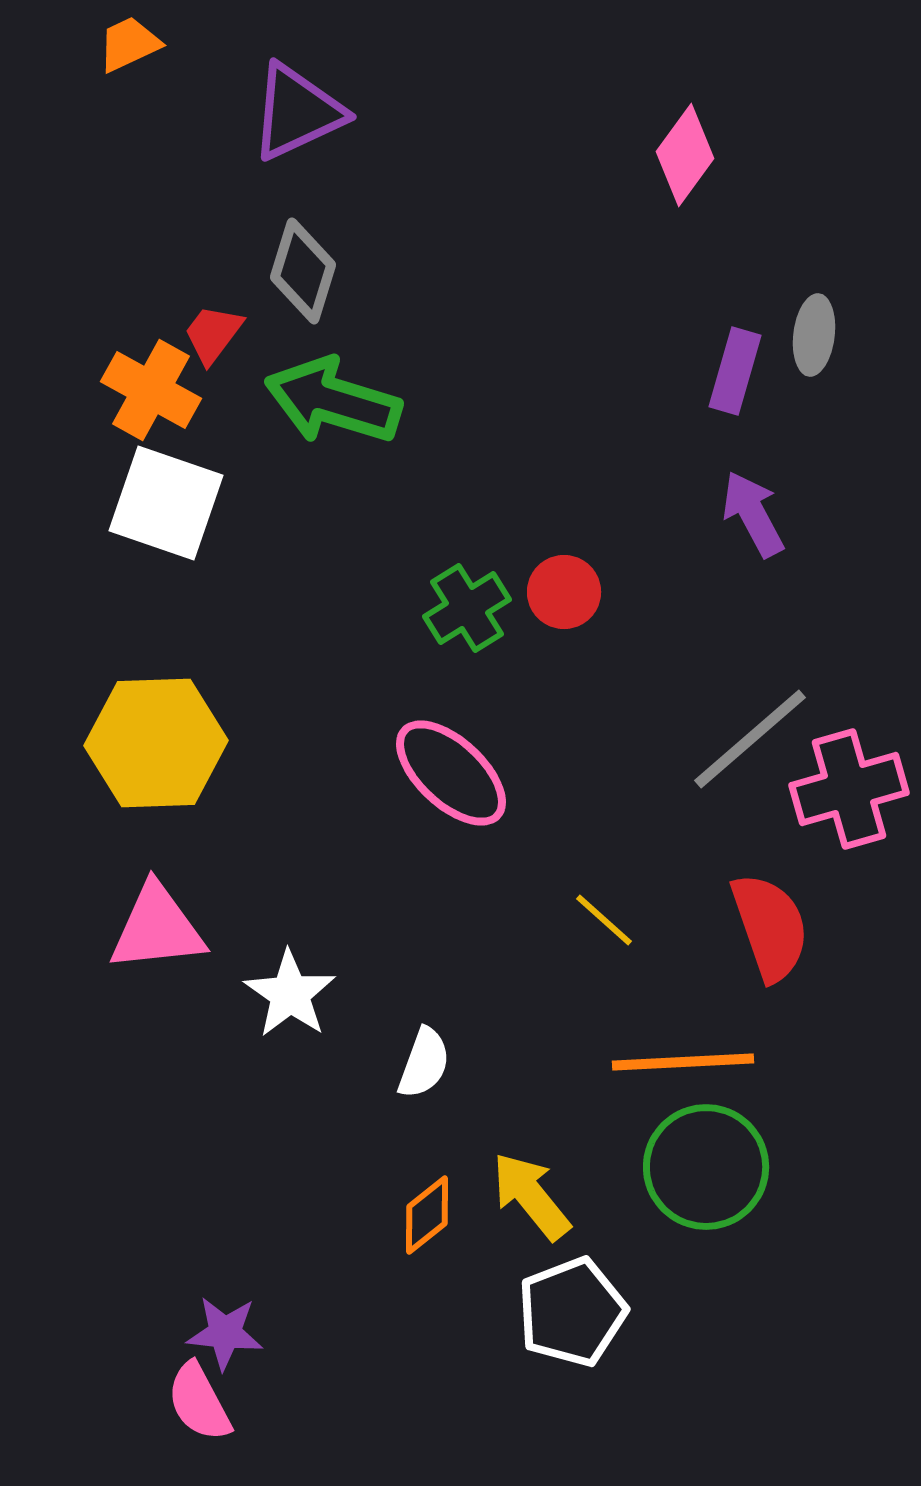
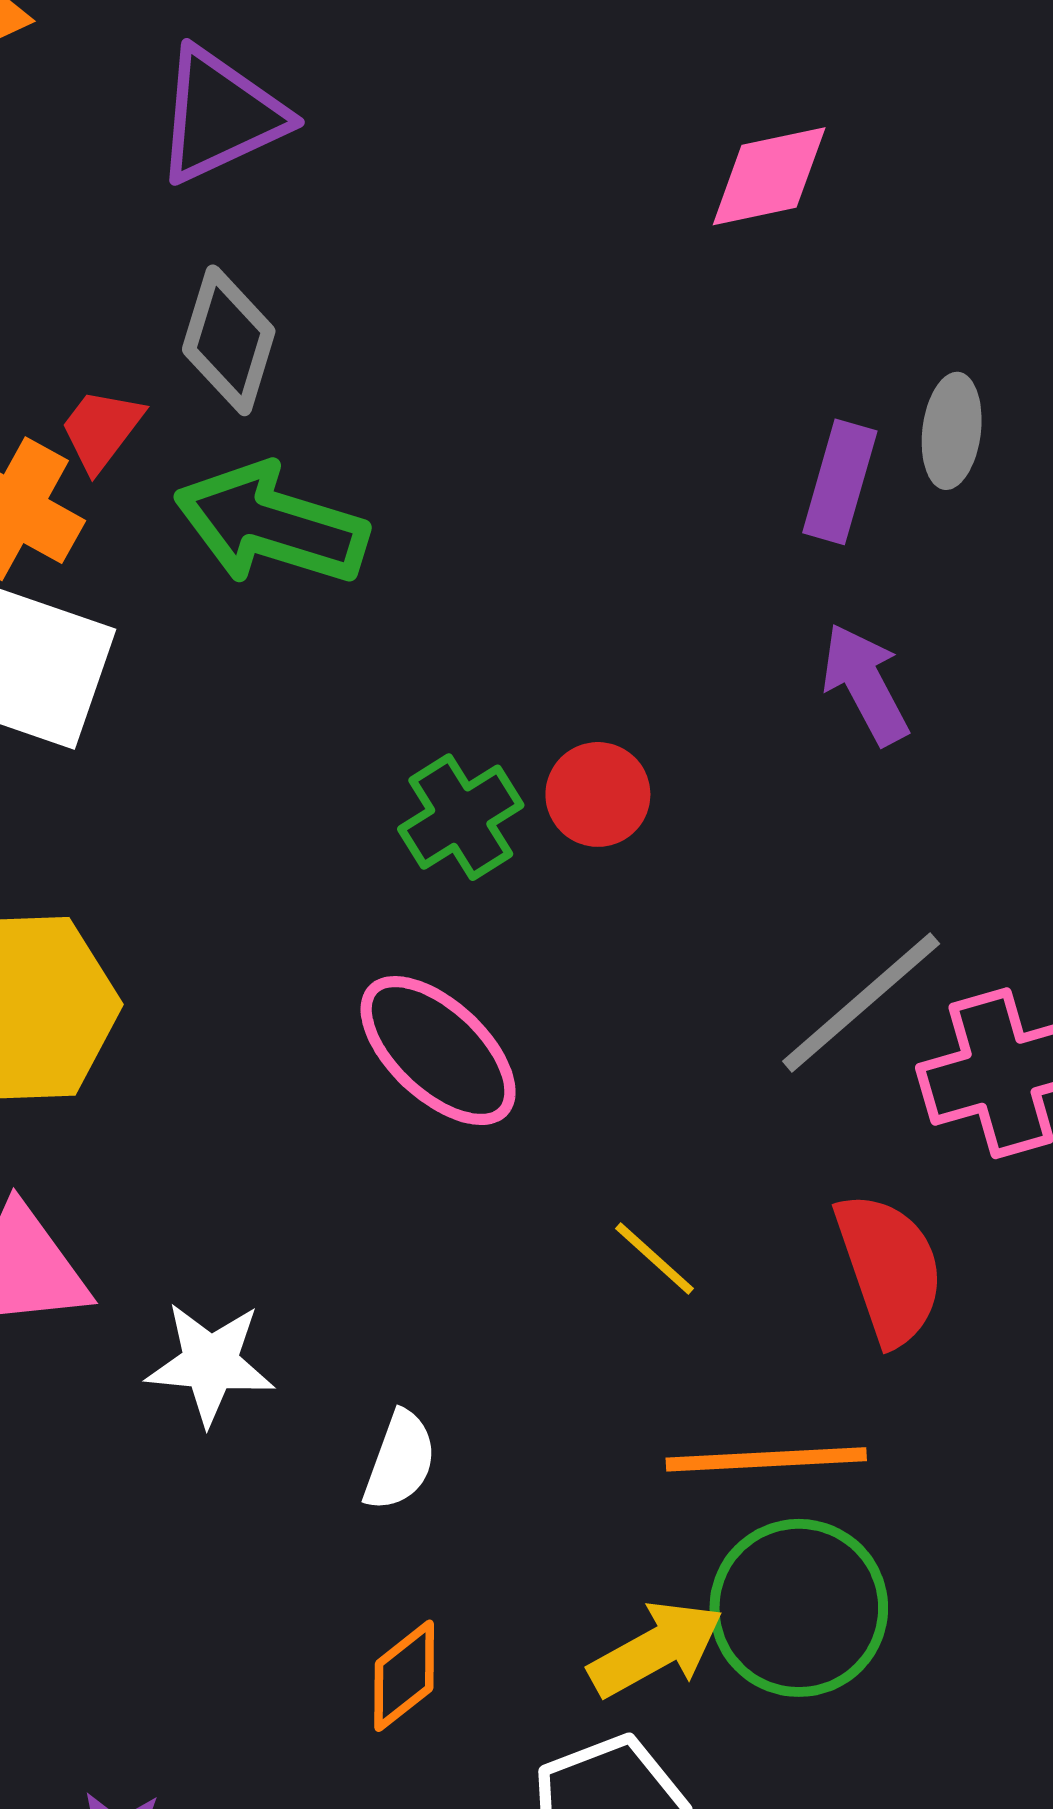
pink diamond: (685, 155) -> (769, 176), turned 42
white star: (290, 994) -> (210, 1363), turned -30
yellow arrow: (531, 1196) -> (656, 1649), moved, turned 100

